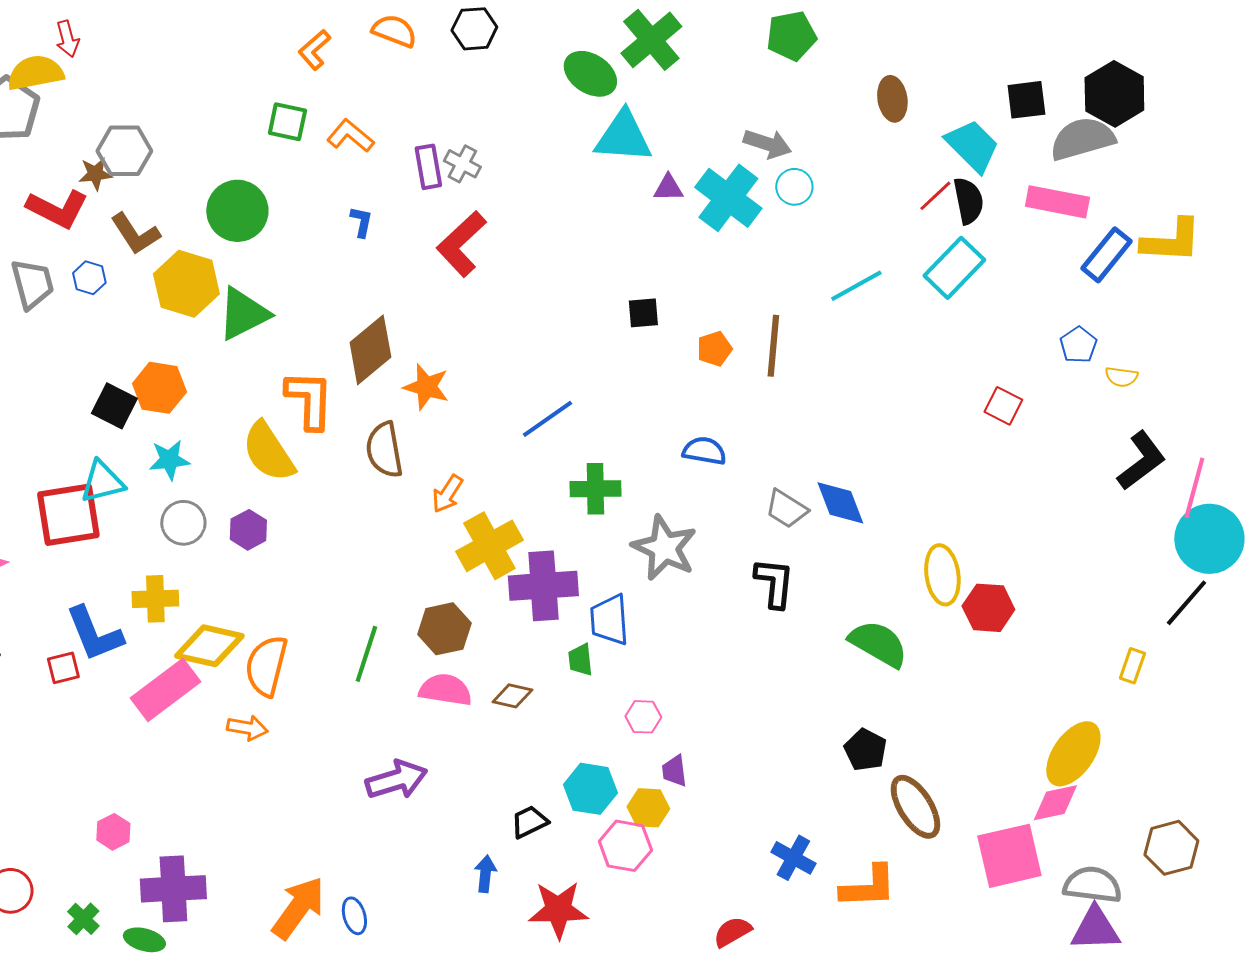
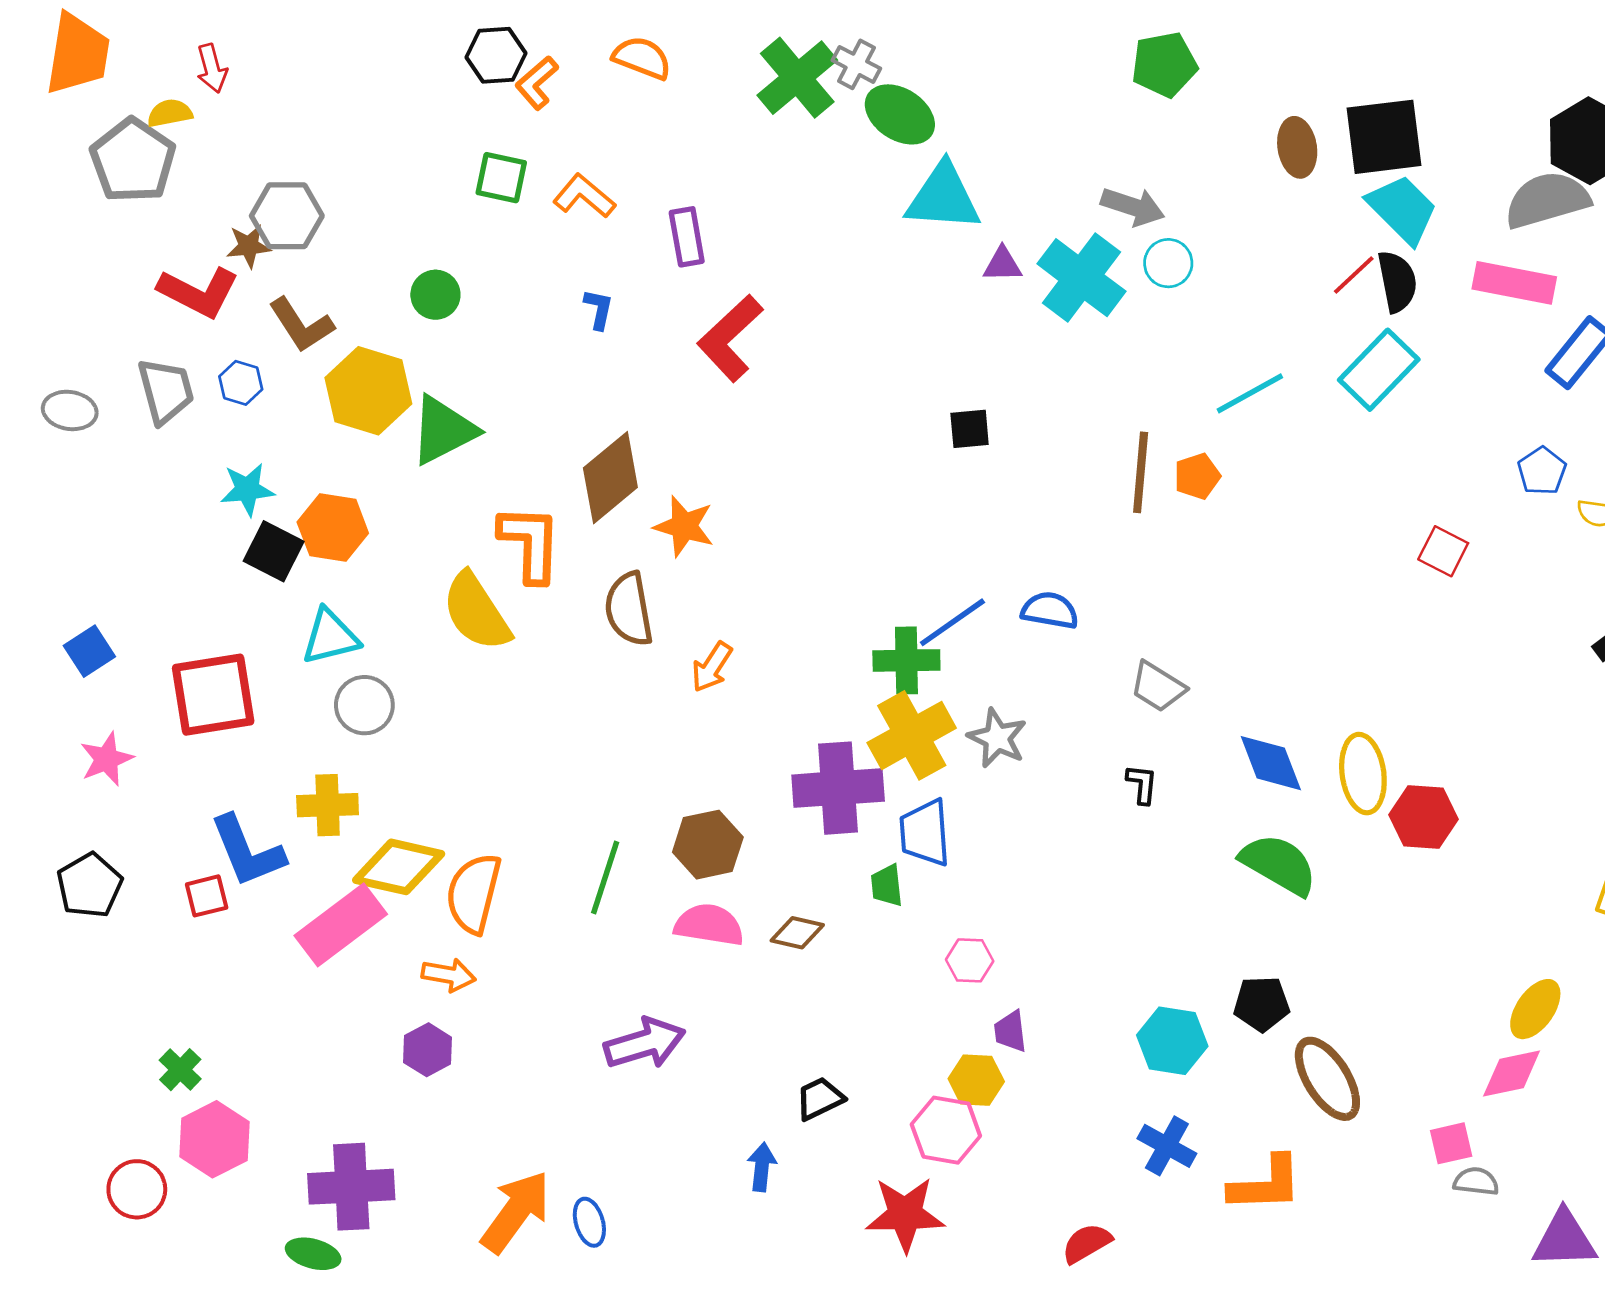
black hexagon: (474, 29) -> (496, 55), moved
green cross: (651, 40) -> (797, 78), moved
yellow semicircle: (35, 73) -> (170, 113), size x0.6
black square: (1026, 100) -> (1384, 137), moved, size x1.5
gray cross: (462, 164) -> (856, 64), moved
green circle: (237, 211) -> (435, 295), size x0.6
orange pentagon: (714, 349) -> (1197, 476), moved
blue line: (547, 419) -> (952, 622), moved
cyan star: (169, 460) -> (247, 489), moved
cyan triangle: (102, 482) -> (330, 637), moved
blue diamond: (840, 503) -> (1271, 763), moved
purple hexagon: (248, 530) -> (428, 1050), moved
yellow cross: (489, 546) -> (912, 735), moved
gray star: (664, 548) -> (997, 738), size x0.7
black L-shape: (774, 583) -> (1142, 784), size x0.6
black pentagon: (865, 750) -> (1262, 1004), turned -30
yellow ellipse: (1073, 754) -> (1535, 1009), size x0.7
cyan hexagon: (590, 789) -> (1172, 1041), moved
pink hexagon: (113, 832) -> (214, 1139), moved, size x1.6
pink square: (1009, 856) -> (1451, 1143), size x0.5
gray semicircle: (1092, 885) -> (1476, 1181), moved, size x0.6
red star: (558, 910) -> (905, 1214), moved
green cross: (83, 919) -> (180, 1070), moved

